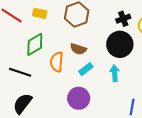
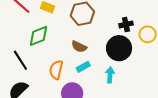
orange semicircle: (57, 62) -> (56, 70), moved
black line: (20, 72) -> (20, 60), turned 30

